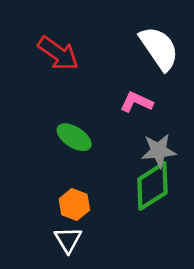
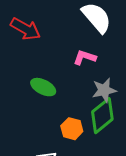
orange hexagon: (74, 205) -> (72, 129), moved

